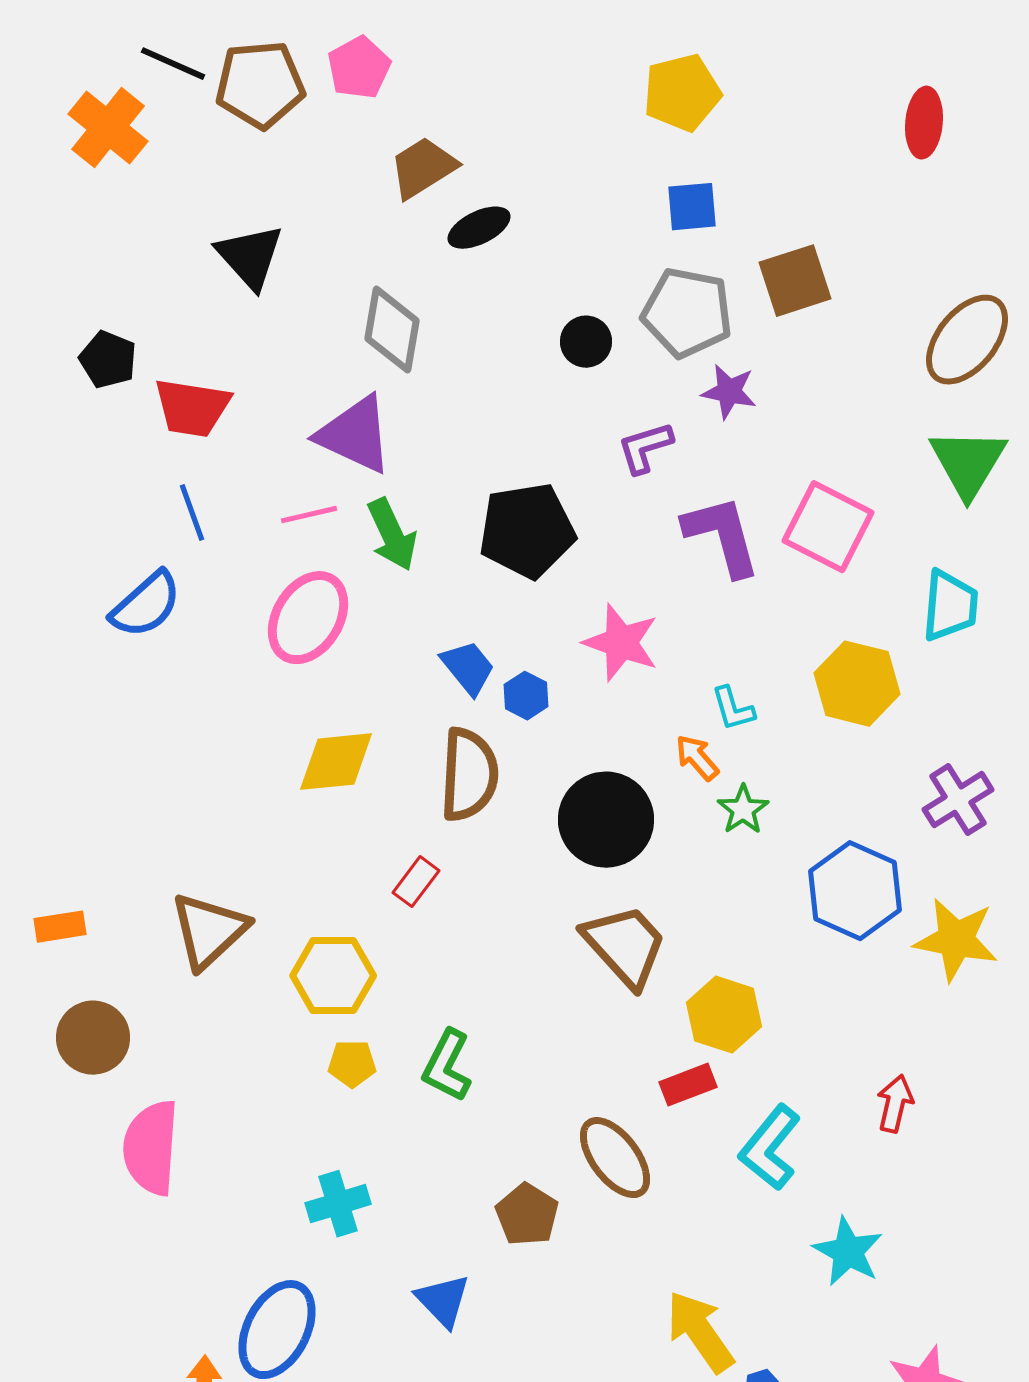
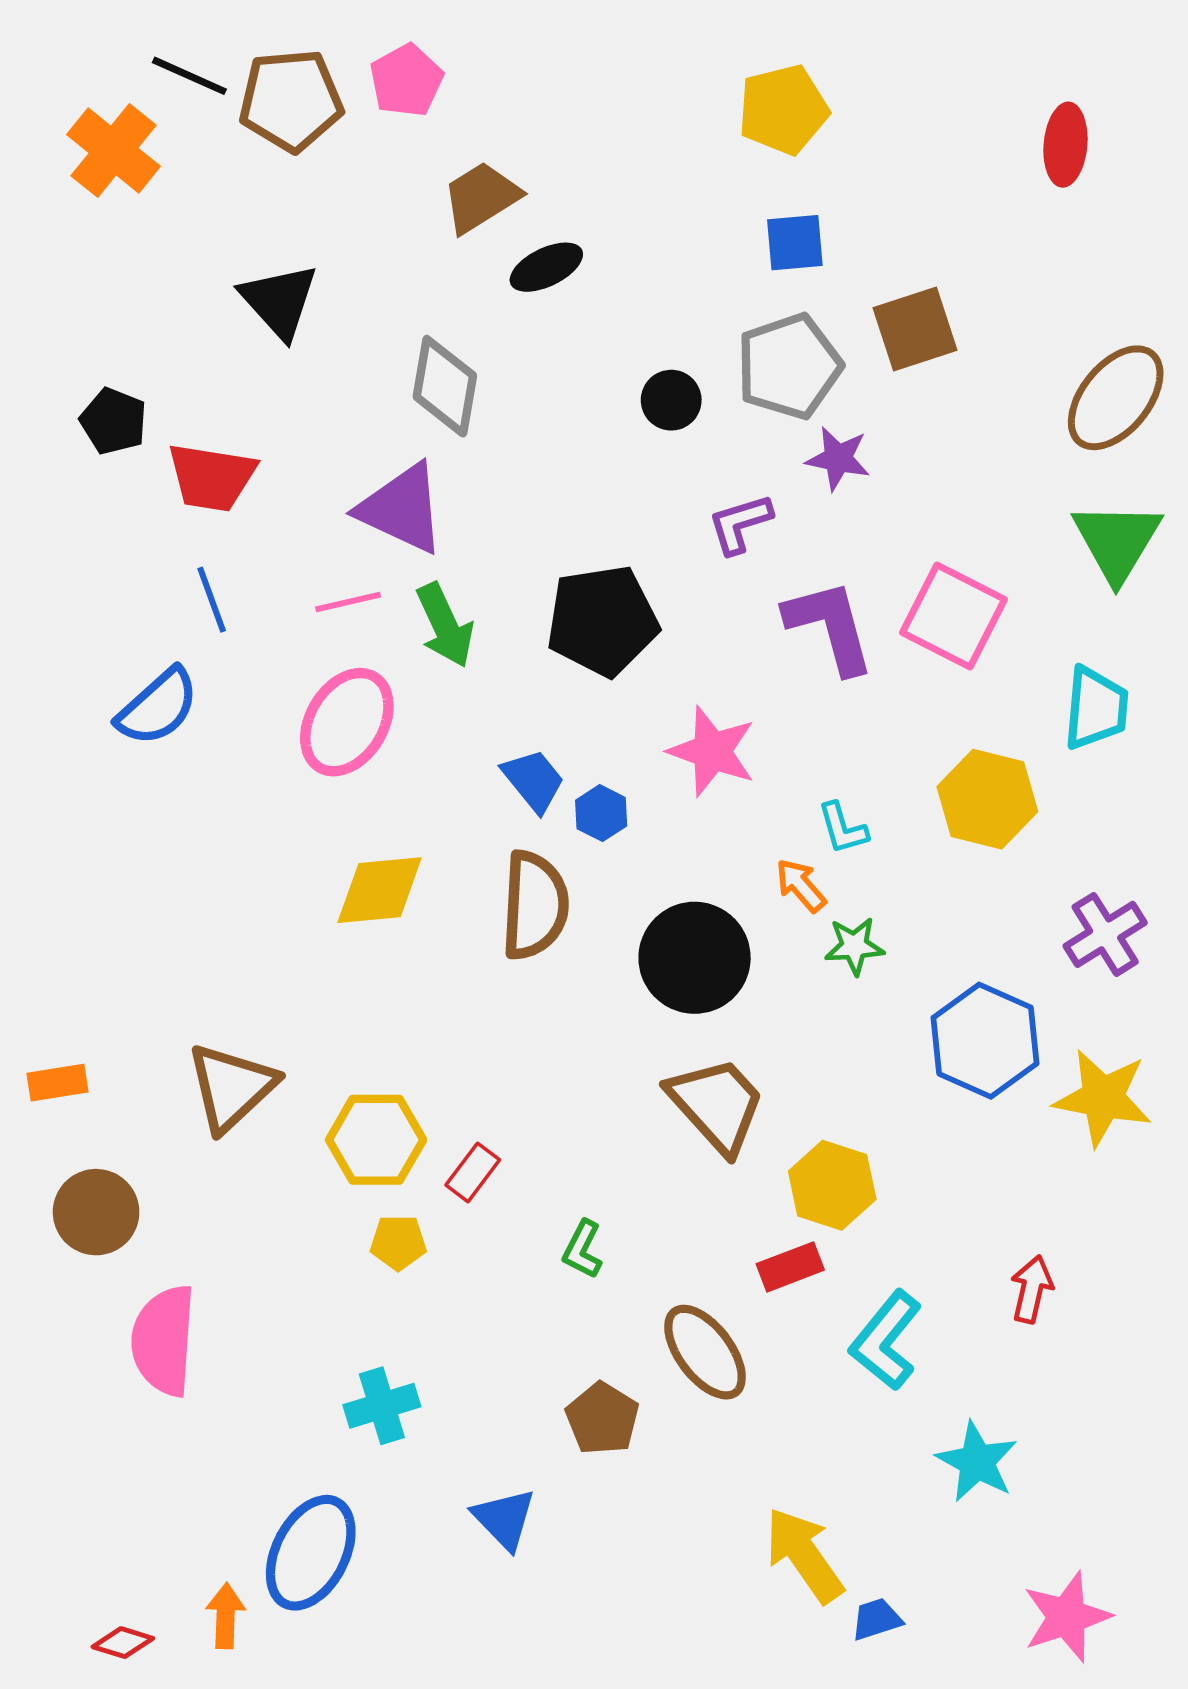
gray pentagon: (687, 313) -> (789, 366), turned -30
green star: (743, 810) -> (854, 946), turned 30
red rectangle: (416, 882) -> (473, 1172), moved
green L-shape: (447, 1066) -> (583, 1249), moved, size x0.7

